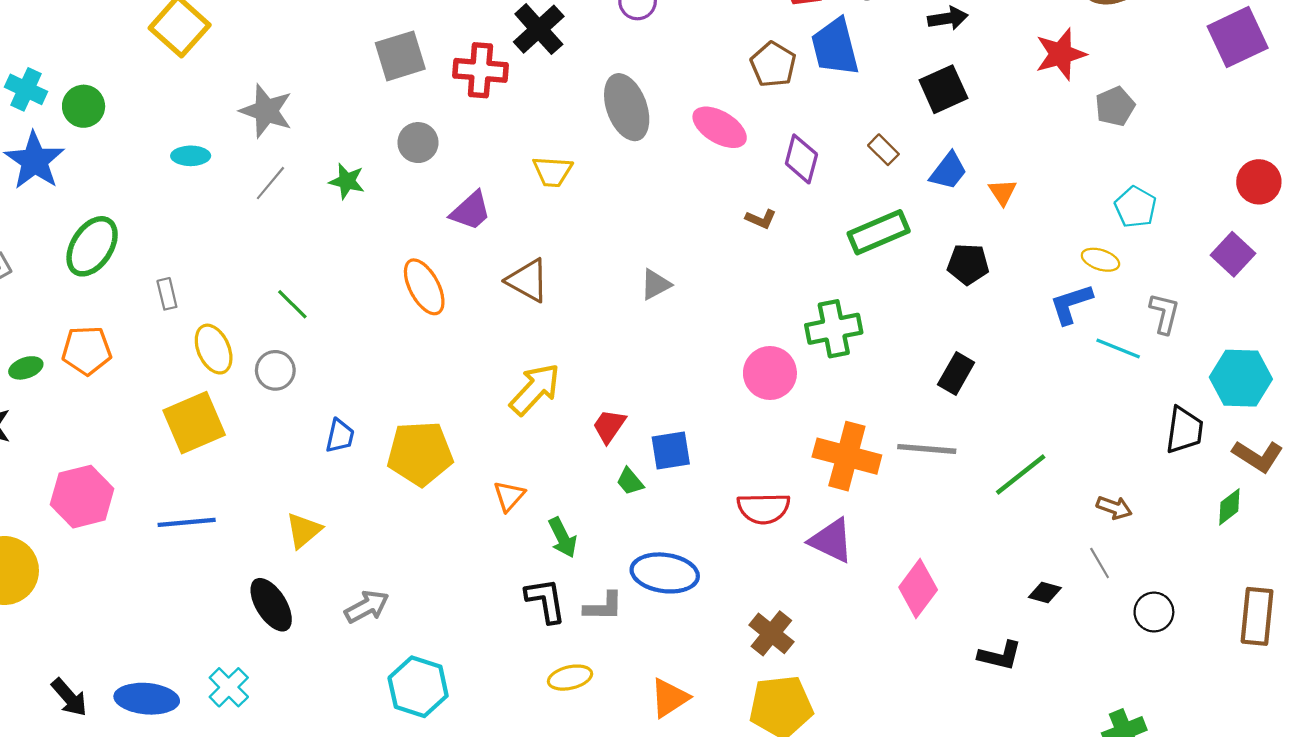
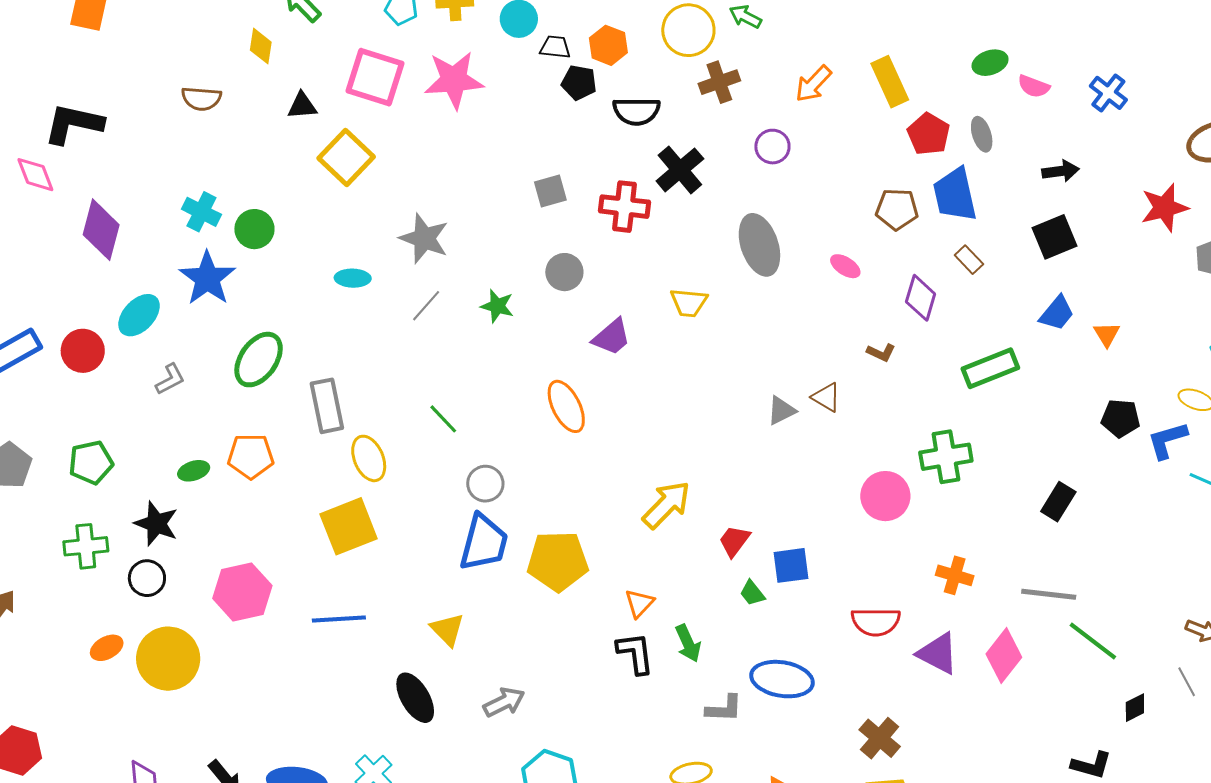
gray square: (400, 56) -> (550, 191), size x0.7
brown pentagon: (773, 64) -> (897, 209), turned -30
pink ellipse: (720, 127) -> (845, 266), size x0.6
brown rectangle: (883, 150) -> (969, 260), moved
black pentagon: (968, 264) -> (1121, 418), moved
brown triangle: (528, 280) -> (826, 397), moved, size x0.7
gray rectangle: (167, 294) -> (327, 406), size x1.8
gray circle: (275, 370) -> (485, 484), moved
blue trapezoid: (340, 436) -> (484, 543), size x1.8
gray line: (927, 449) -> (1049, 594), moved
orange cross: (847, 456) -> (955, 575), size x0.6
green line: (1021, 474) -> (1093, 641), moved, turned 74
yellow triangle: (304, 530) -> (447, 630), turned -36
pink diamond: (918, 588) -> (1004, 656), moved
black diamond: (1045, 592) -> (1135, 708), turned -44
black L-shape: (546, 600) -> (635, 653), moved

